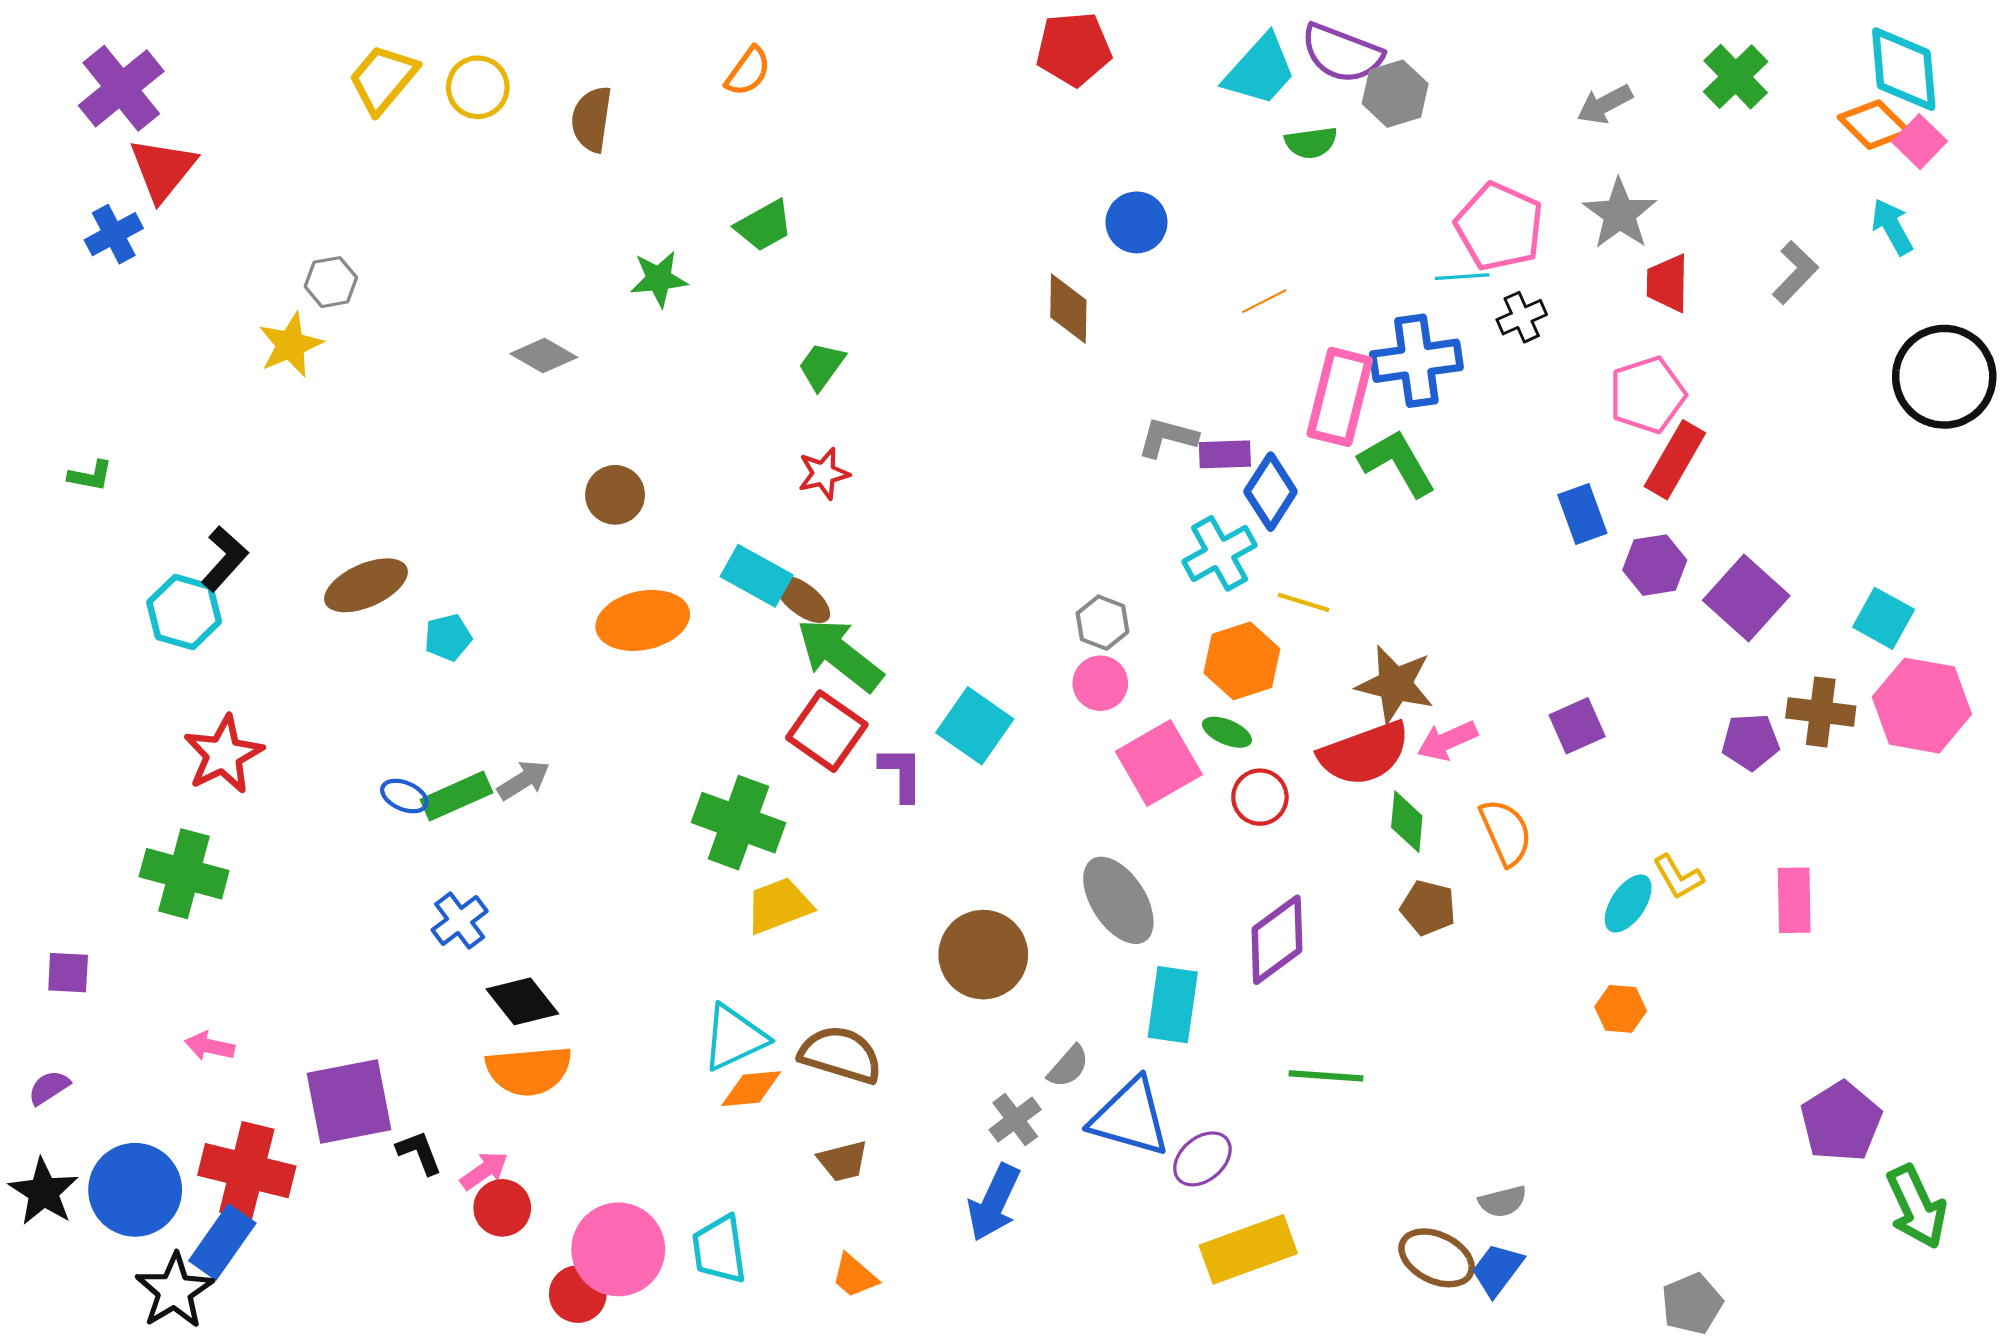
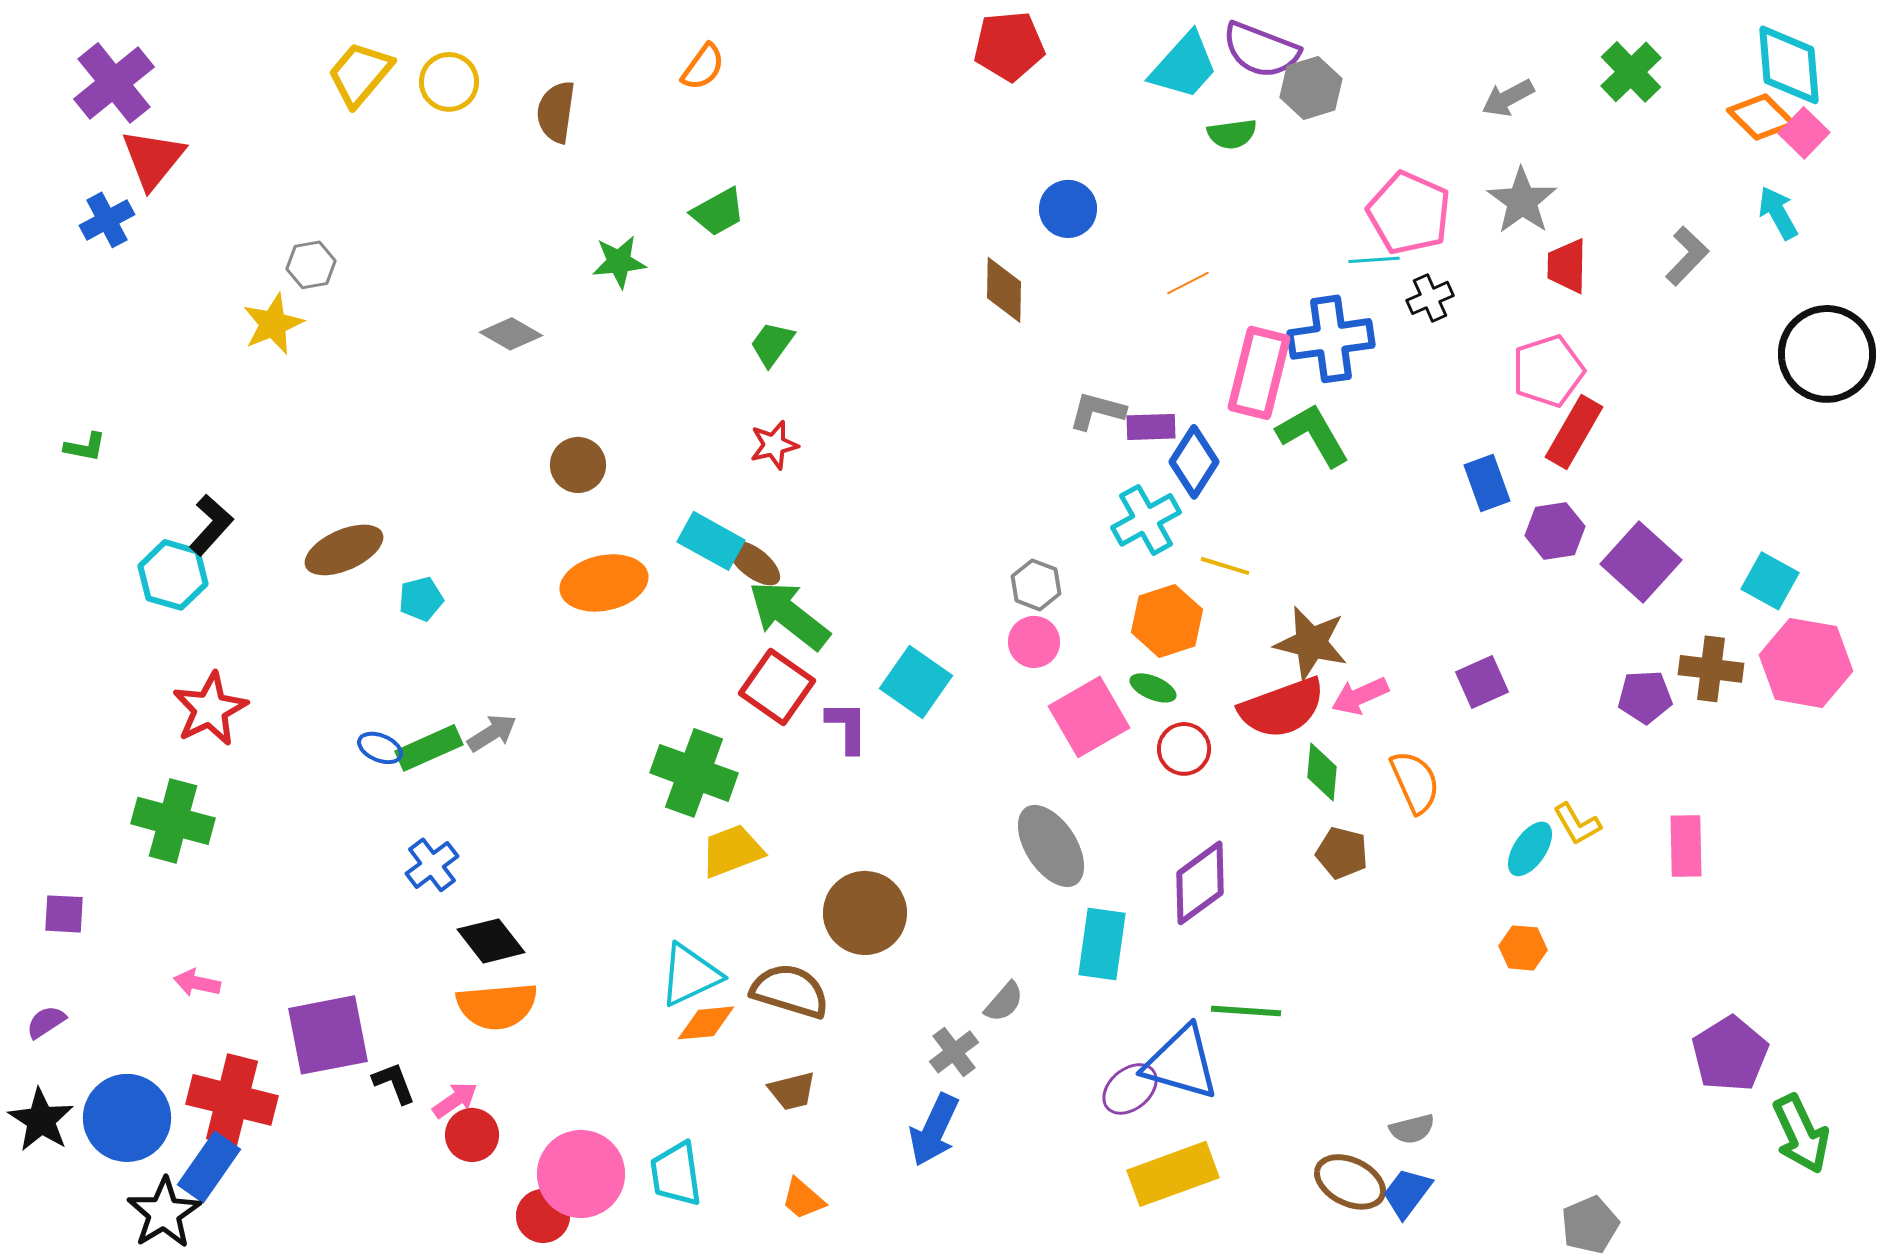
brown circle: (983, 955) -> (865, 913), moved
blue triangle: (1130, 1117) -> (1181, 1063), moved

